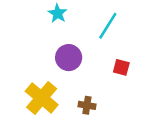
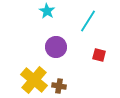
brown cross: (87, 105) -> (59, 86), moved

